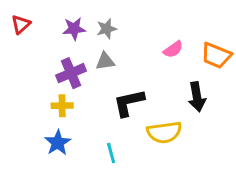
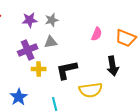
pink semicircle: (173, 49) -> (97, 34), turned -32
yellow cross: (62, 106) -> (39, 69), moved

